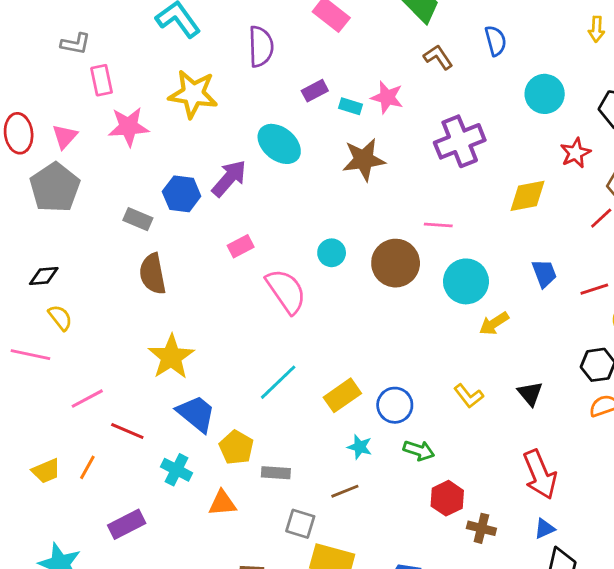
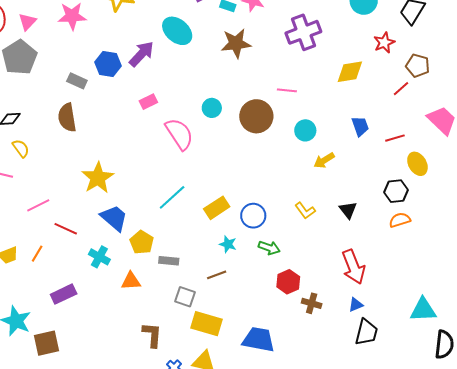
brown semicircle: (153, 274) -> (67, 118), moved
cyan circle: (466, 281) -> (305, 130), size x0.7

